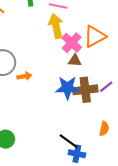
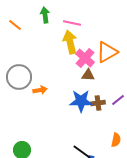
brown cross: (85, 90) -> (98, 103), size x0.6

